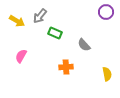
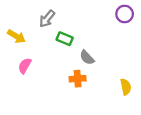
yellow arrow: (17, 21) -> (16, 36), moved
gray semicircle: (84, 45) -> (87, 58), moved

